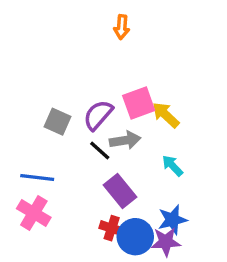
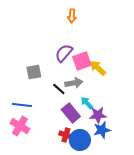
purple semicircle: (98, 115) -> (64, 53), moved
gray square: (57, 122) -> (34, 72), turned -35
cyan arrow: (172, 166) -> (87, 103), moved
purple star: (166, 242) -> (98, 115), moved

